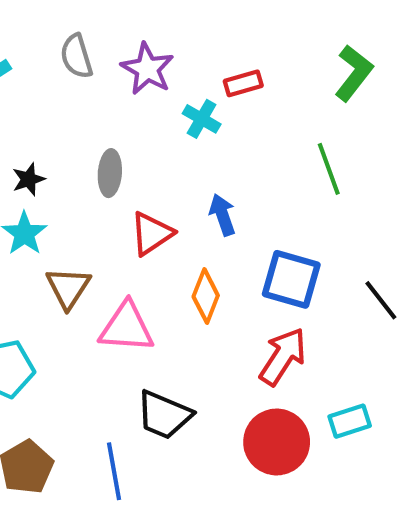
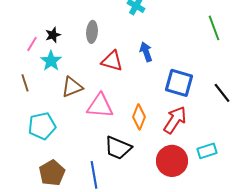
green line: (329, 169) -> (214, 28), moved
red triangle: (152, 234) -> (112, 61), turned 50
brown triangle: (68, 288) -> (72, 87), turned 35
orange diamond: (206, 296) -> (139, 117), moved

